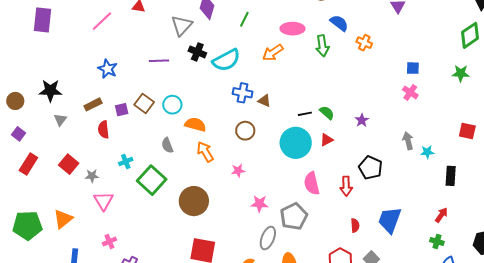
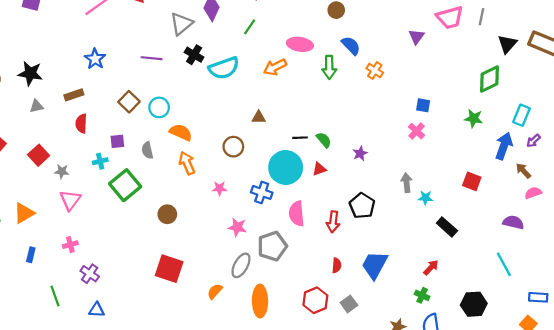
blue cross: (243, 93) -> (262, 192), moved
brown triangle: (264, 101) -> (259, 117), turned -32
purple square: (122, 110) -> (117, 141), moved
gray triangle: (60, 120) -> (36, 106), turned 32
black rectangle: (451, 176) -> (447, 227), turned -60
brown circle: (194, 201) -> (167, 214), size x0.6

